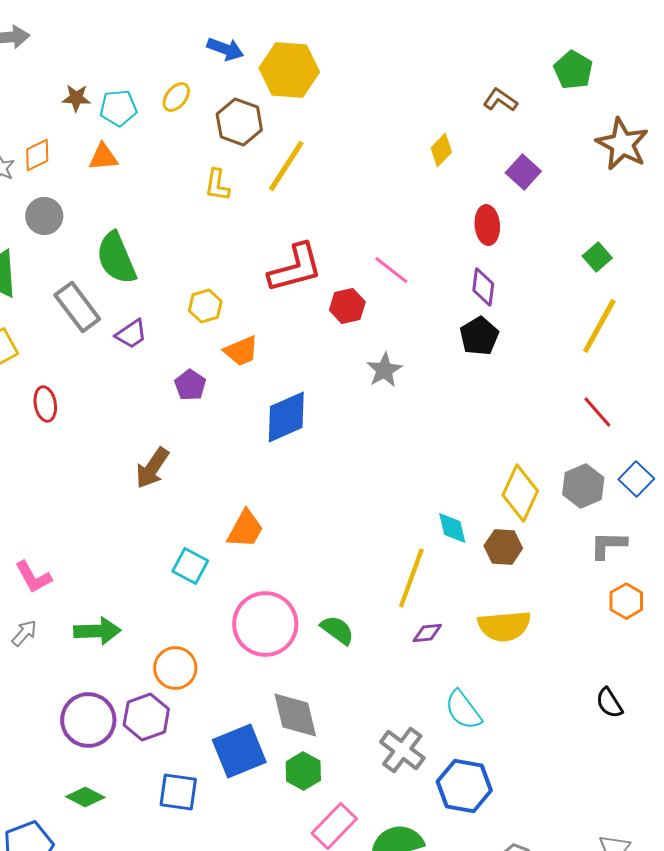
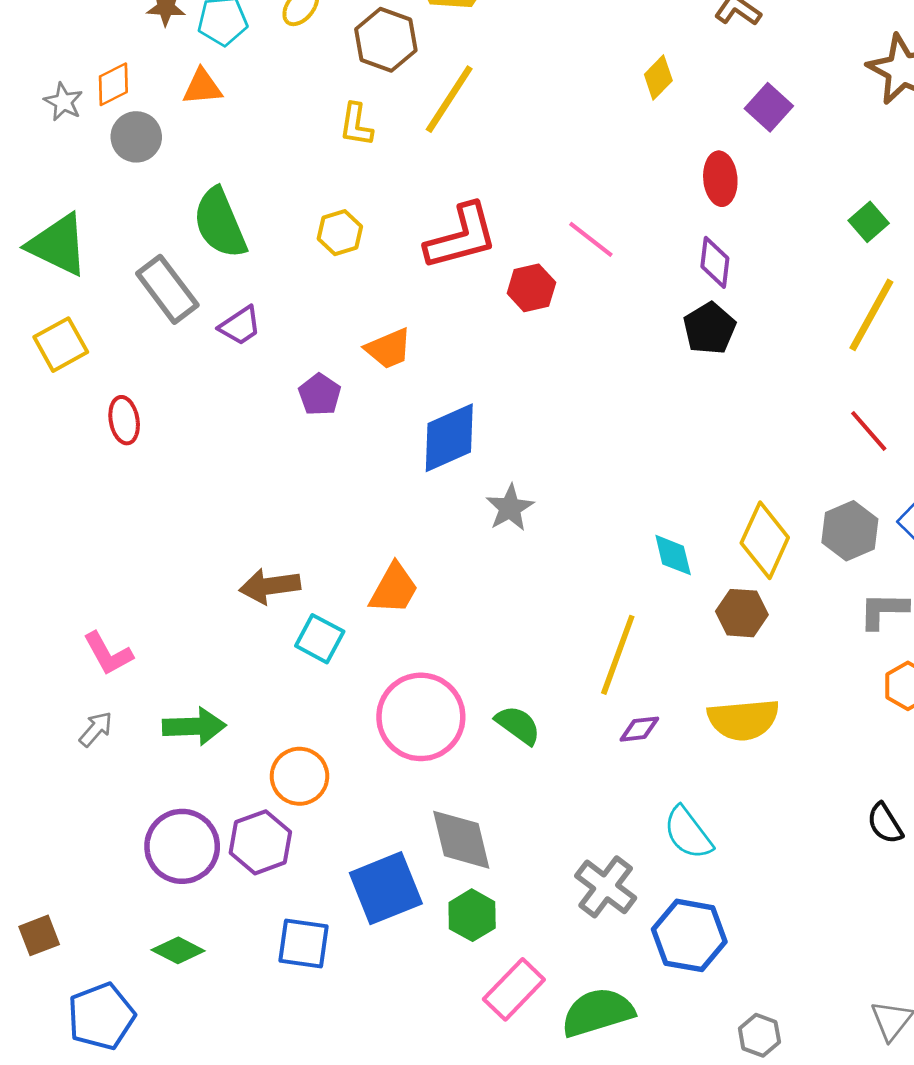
gray circle: (44, 216) -> (136, 137), moved
yellow hexagon: (205, 306) -> (340, 233), moved
gray star: (384, 370) -> (510, 508), moved
brown arrow: (152, 468) -> (270, 586), moved, turned 48
cyan diamond: (452, 528) -> (673, 555), moved

